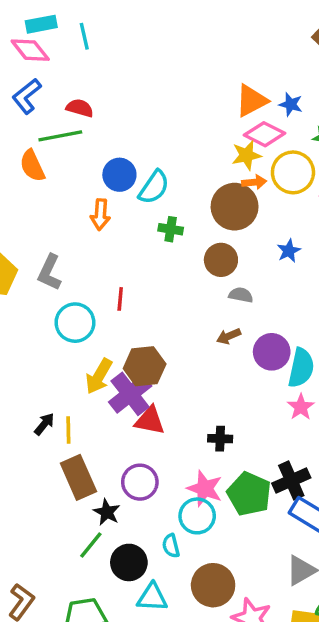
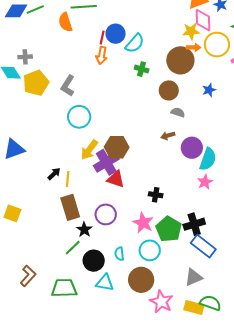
pink diamond: (264, 134) -> (203, 20), turned 55
red line: (120, 299) -> (102, 37), moved
cyan circle: (197, 516) -> (150, 250), moved

